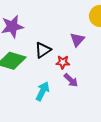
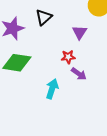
black triangle: (43, 50) -> (44, 17), moved

